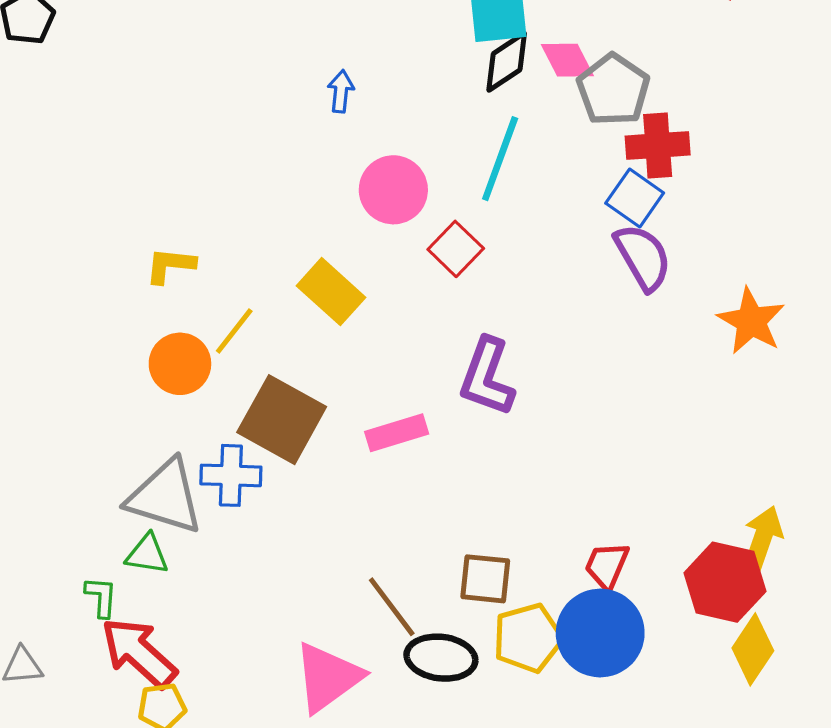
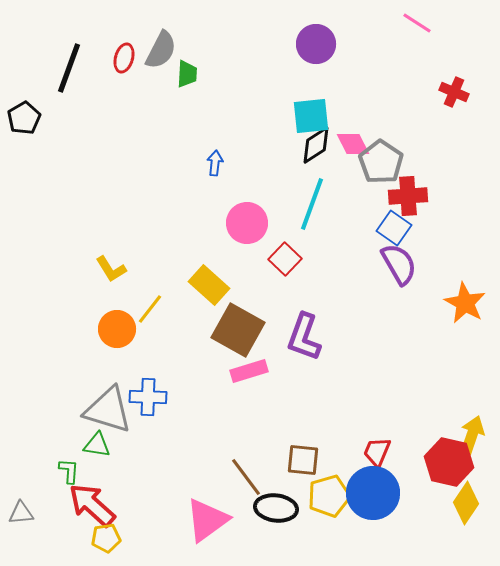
yellow L-shape: (170, 265) -> (111, 269), turned -128
brown square: (282, 420) -> (238, 330), moved

